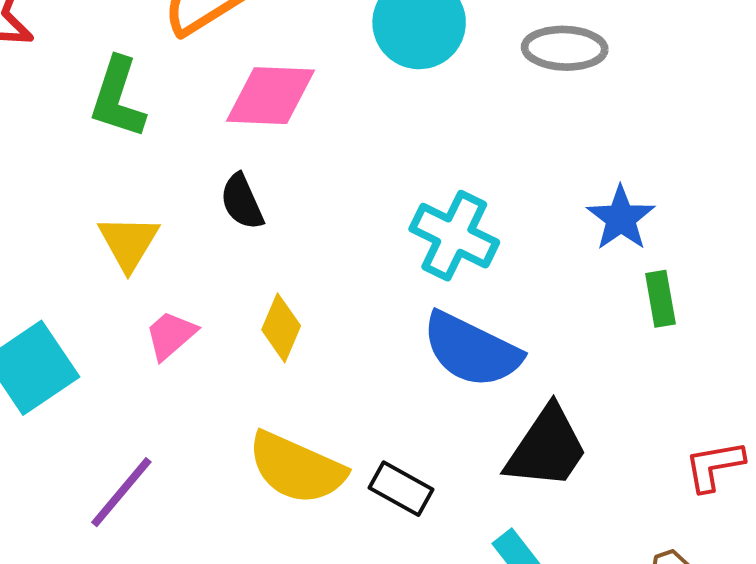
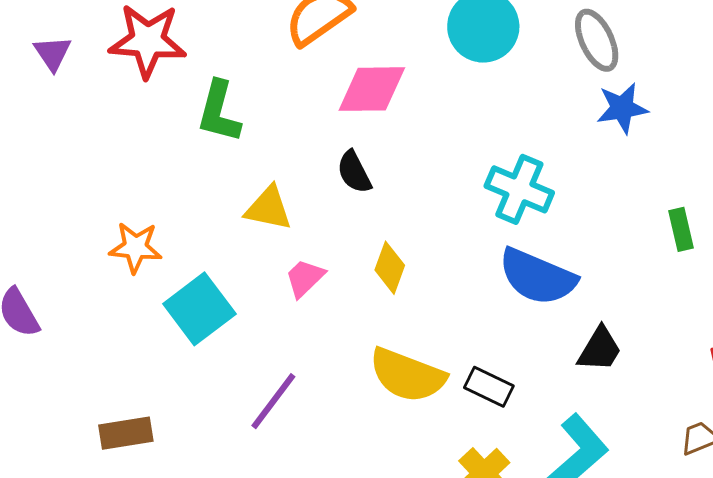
gray ellipse: (565, 48) -> (597, 40), turned 66
green L-shape: (118, 98) -> (219, 112), moved
blue star: (621, 218) -> (622, 108), moved, turned 30
yellow triangle: (129, 243) -> (268, 208), turned -46
black trapezoid: (547, 448) -> (600, 349), size x0.7

